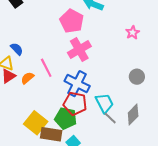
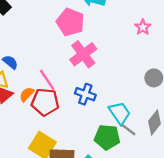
blue cross: (77, 84) -> (85, 94), size x0.7
red pentagon: (75, 104) -> (45, 102), moved
green pentagon: (66, 118) -> (107, 137), moved

